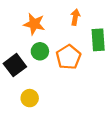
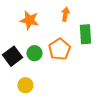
green circle: (40, 51) -> (34, 53), moved

